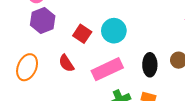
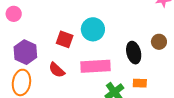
purple hexagon: (43, 20) -> (25, 52), moved
pink rectangle: (107, 69) -> (96, 66), turned 36

